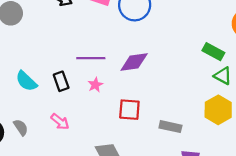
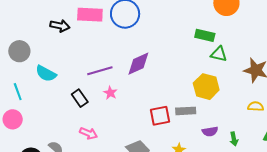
cyan semicircle: (26, 81) -> (46, 74), moved
red square: (129, 110) -> (160, 116), moved
yellow hexagon: (218, 110) -> (206, 87), moved

